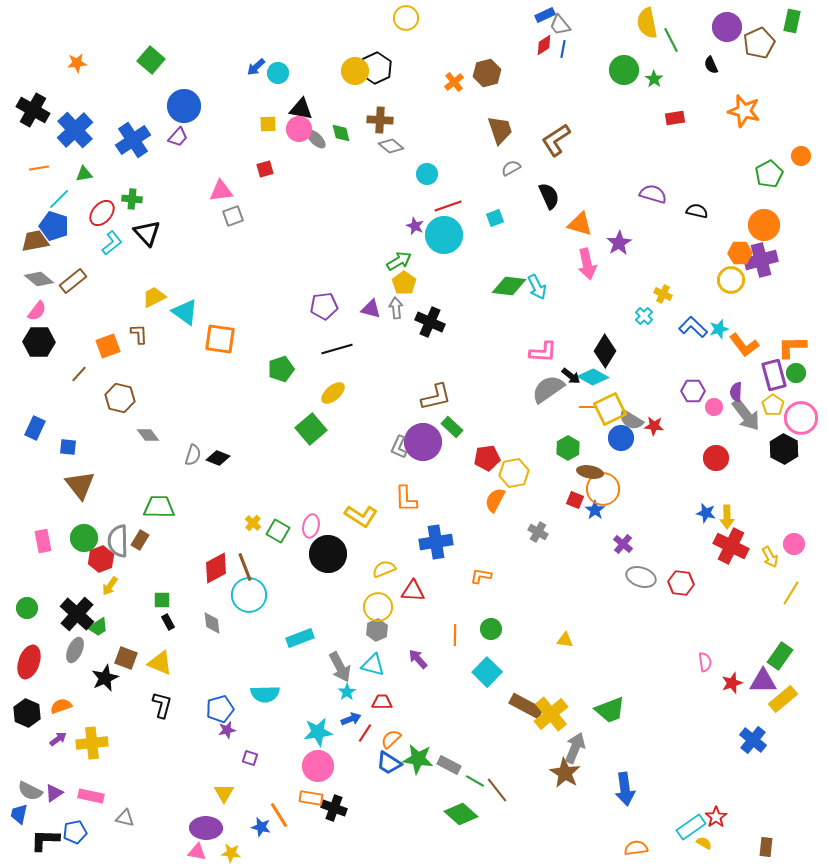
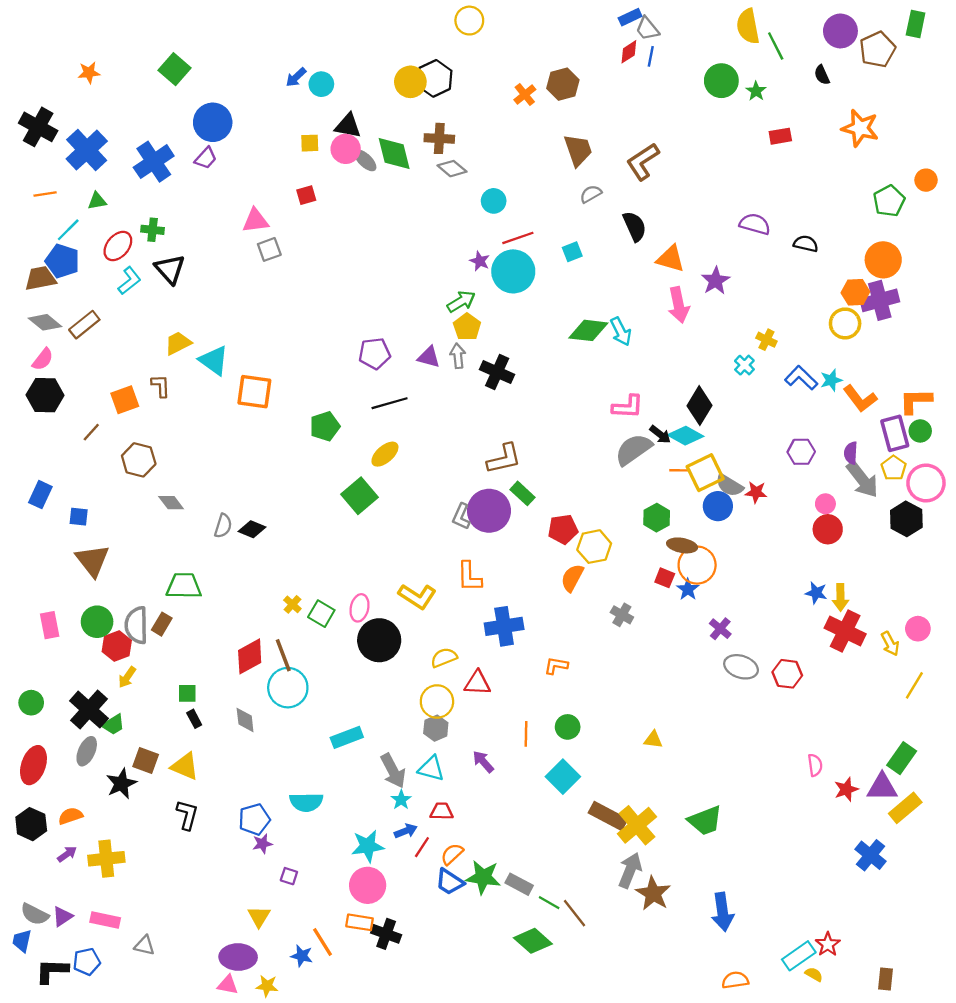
green diamond: (341, 133) -> (394, 154), size x1.6
pink circle: (714, 407) -> (825, 504), moved
gray arrow: (575, 748) -> (630, 870), moved

